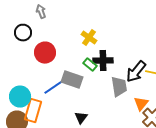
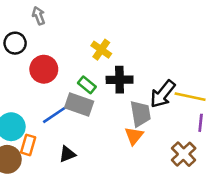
green rectangle: (90, 65) -> (87, 85), moved
orange triangle: (141, 104) -> (134, 136), moved
orange rectangle: (33, 111) -> (28, 145), size x0.7
black triangle: (81, 118) -> (67, 154), moved, turned 32

